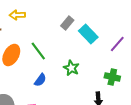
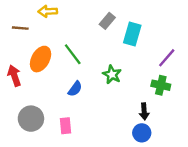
cyan rectangle: (88, 34) -> (132, 34), turned 60
purple line: (117, 44) -> (167, 58), moved

